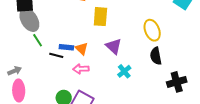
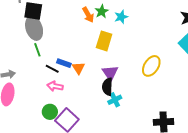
yellow ellipse: (152, 30) -> (151, 66), turned 40
black semicircle: (156, 56) -> (107, 87), moved
pink arrow: (81, 69) -> (55, 86), moved

